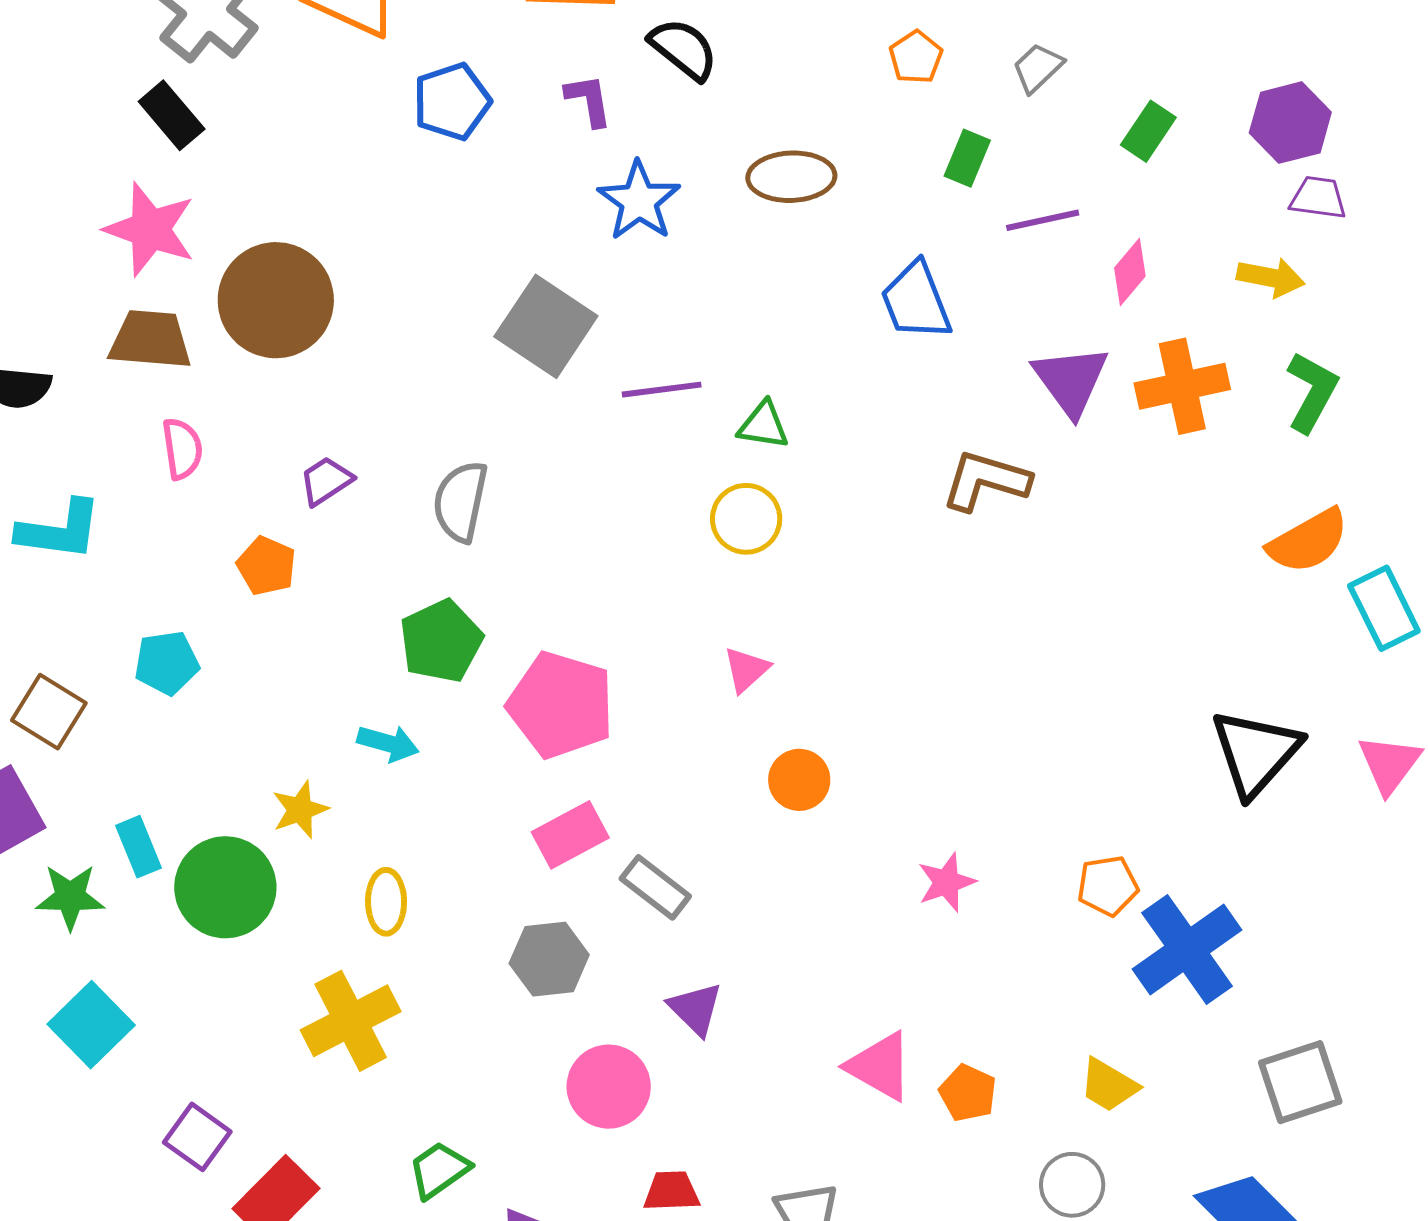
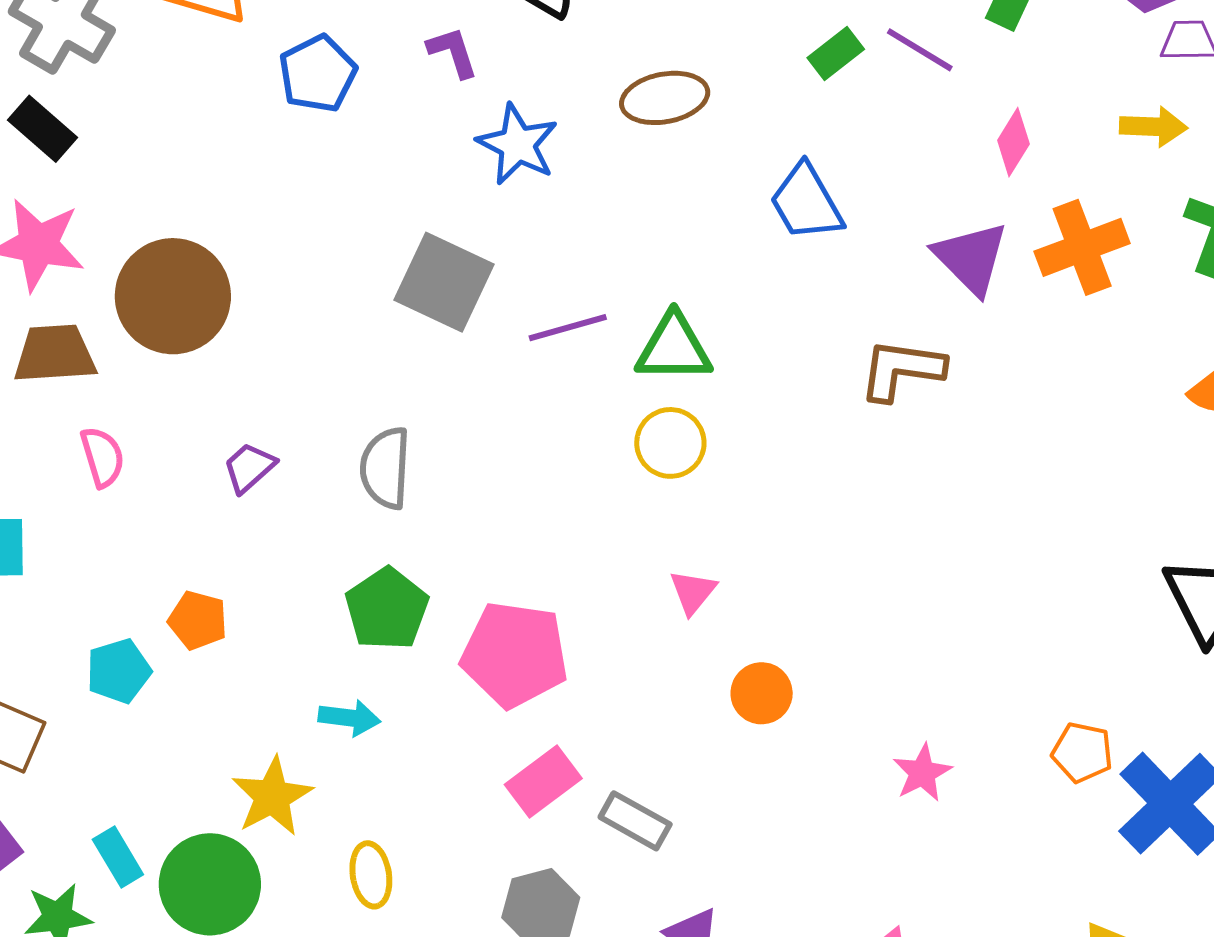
green rectangle: (967, 158) -> (836, 54), turned 38
purple line: (1043, 220) -> (920, 50), moved, turned 52
green triangle: (763, 425) -> (674, 348), size x1.5
orange pentagon: (266, 566) -> (198, 620), moved
yellow star: (300, 810) -> (272, 797), size x1.4
orange pentagon: (1108, 886) -> (1082, 752), turned 30

